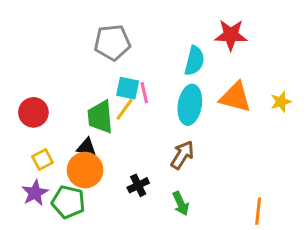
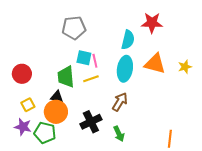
yellow line: (125, 109) -> (91, 79), moved, turned 35
black cross: (138, 185) -> (91, 122), size x1.5
purple star: (35, 193) -> (23, 127), turned -30

